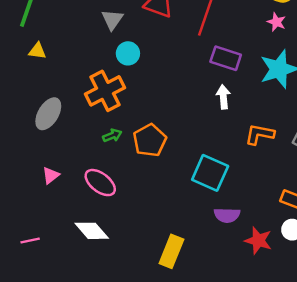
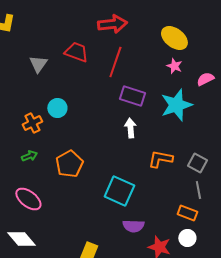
cyan circle: (128, 53) -> (57, 108), moved
orange cross: (105, 91) -> (32, 123), size x0.6
green arrow: (112, 135) -> (29, 156), moved

